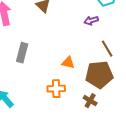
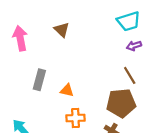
purple arrow: (91, 21) -> (134, 46), moved
orange triangle: (68, 63) -> (67, 90), moved

